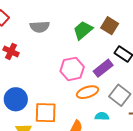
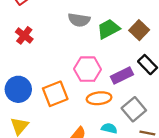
gray semicircle: (40, 27) -> (79, 20), moved
orange square: (46, 113) -> (55, 94), moved, turned -35

